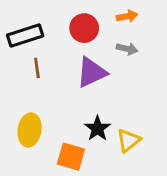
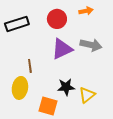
gray arrow: (127, 49) -> (91, 45), moved, size x1.5
brown line: (37, 68) -> (30, 66), moved
black star: (97, 129) -> (66, 87), turned 30

